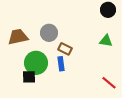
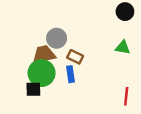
brown trapezoid: (18, 37) -> (44, 54), moved
red line: (109, 83) -> (126, 96), turned 56

